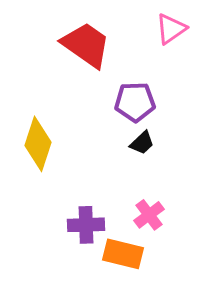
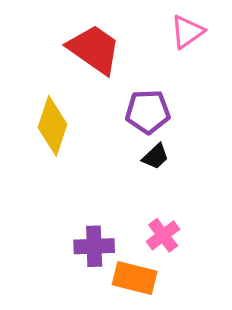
yellow diamond: (38, 144) -> (53, 126), moved

